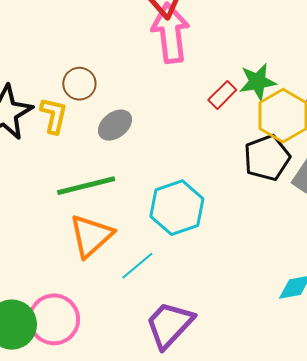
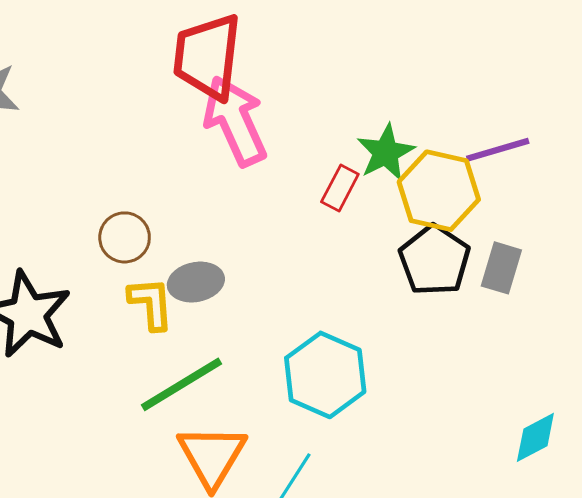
yellow L-shape: (54, 115) -> (151, 303), moved
gray ellipse: (115, 125) -> (196, 282), turned 44

